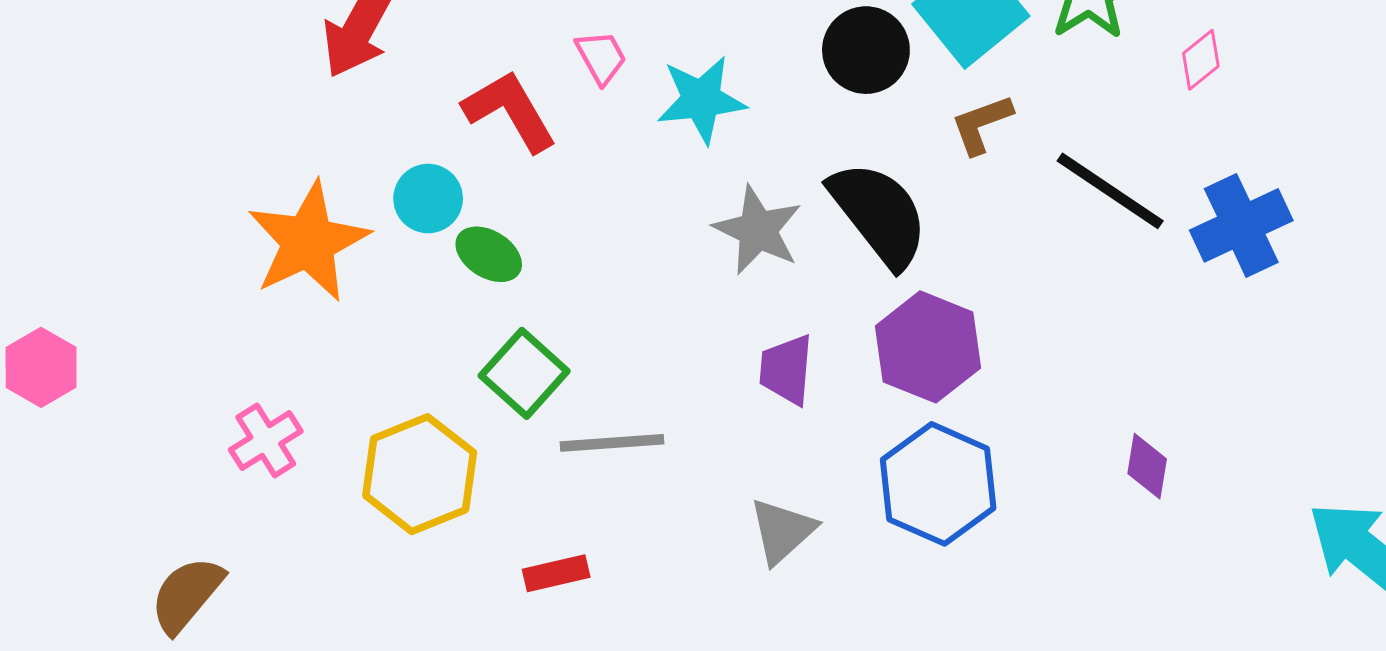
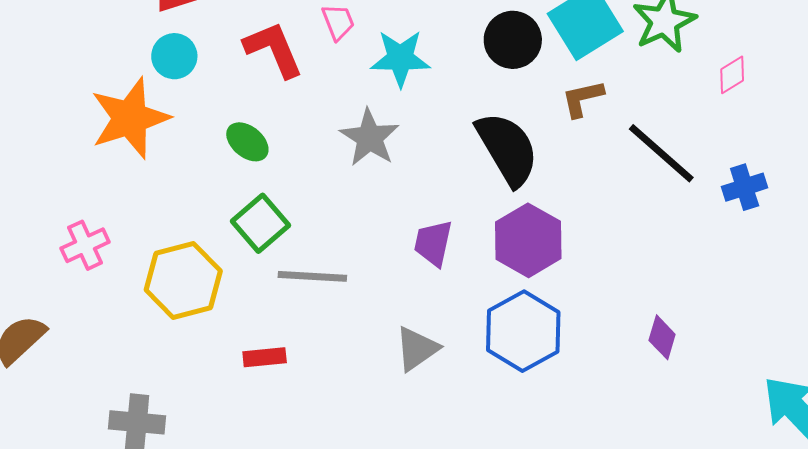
cyan circle: (428, 199) -> (174, 56), moved
blue cross: (1241, 225) -> (745, 187), size x0.7
gray star: (758, 230) -> (370, 138), moved

